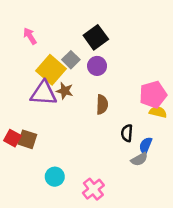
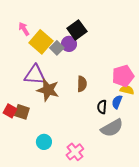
purple circle: (97, 66) -> (69, 44), moved
yellow square: (51, 70) -> (41, 42), moved
brown star: (65, 91) -> (48, 90), moved, size x1.6
blue semicircle: (146, 146) -> (117, 102), moved
gray semicircle: (139, 159) -> (112, 128), size x1.6

